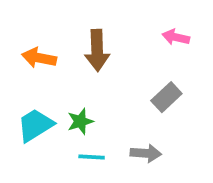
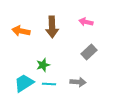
pink arrow: (176, 37) -> (86, 22), moved
cyan trapezoid: (35, 125) -> (24, 83), moved

